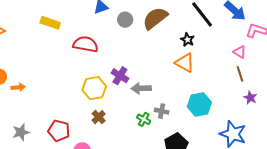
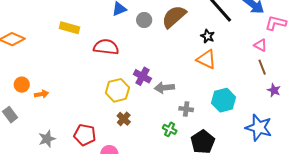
green cross: (144, 119) -> (170, 129), moved

